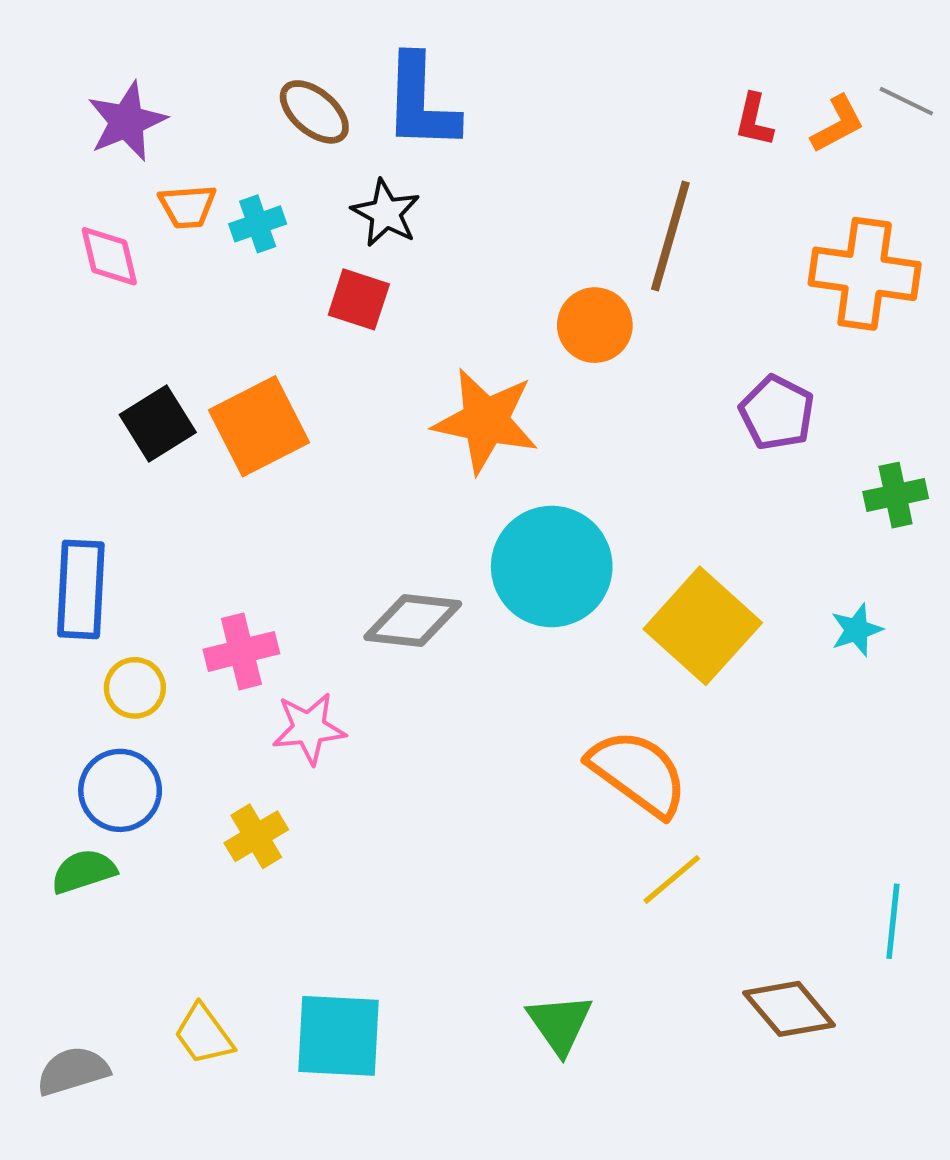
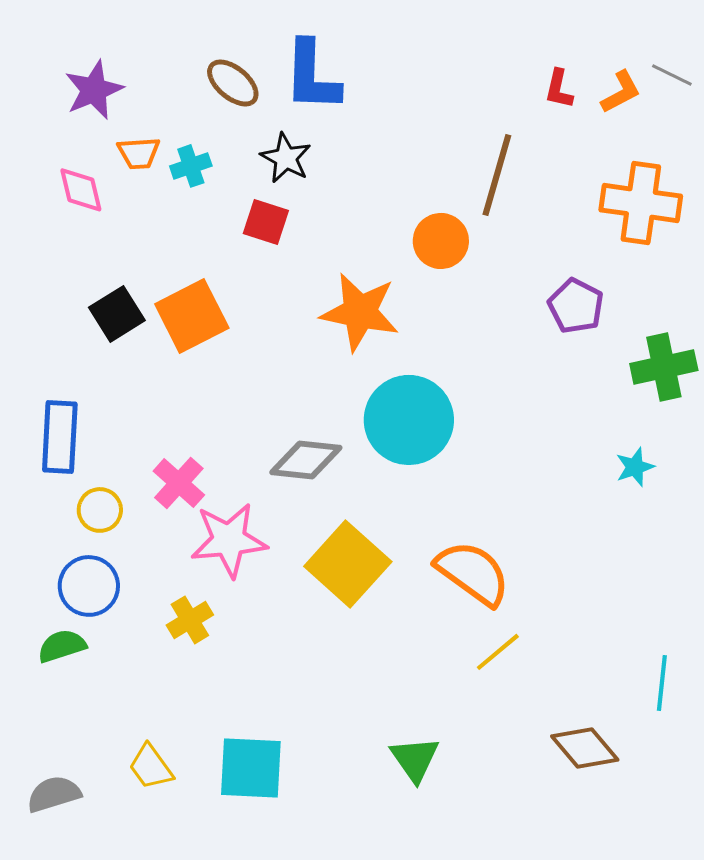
green cross: (896, 495) -> (664, 367), size x1.4
yellow square: (703, 626) -> (348, 564), moved
pink cross: (241, 651) -> (179, 483), turned -34
pink star: (309, 728) -> (229, 540), size x1.4

